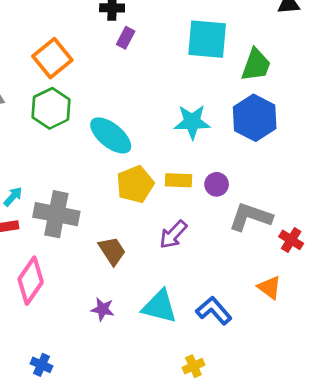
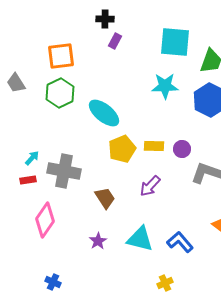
orange square: (52, 58) -> (61, 56), turned 32
cyan star: (192, 122) -> (165, 86), moved
purple star: (103, 309) -> (98, 241), turned 30

